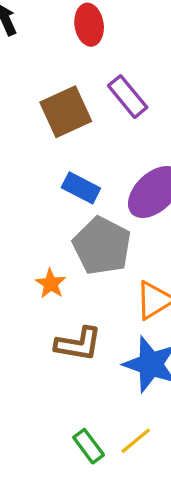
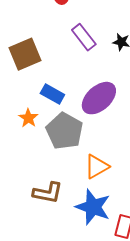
brown square: (66, 112) -> (25, 54), moved
orange star: (51, 284) -> (28, 118), moved

